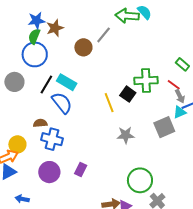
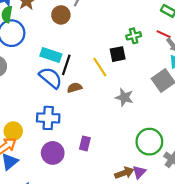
green cross: (146, 80) -> (134, 36), size x0.6
black line: (46, 85) -> (66, 65), moved
black square: (128, 94) -> (118, 54), turned -35
brown semicircle: (40, 123) -> (75, 88), moved
gray star: (126, 135) -> (124, 97), turned 30

